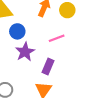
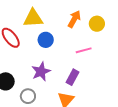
purple star: (25, 52) -> (41, 71), moved

